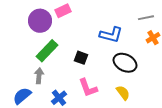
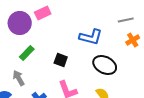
green rectangle: (47, 51) -> (27, 53), size x0.7
gray arrow: (39, 76) -> (19, 78), turned -35

